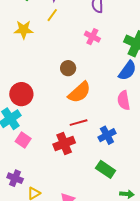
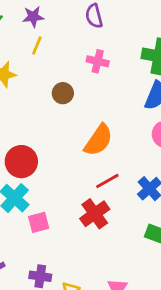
brown circle: (68, 68) -> (63, 93), moved
pink square: (23, 140) -> (39, 222), turned -35

